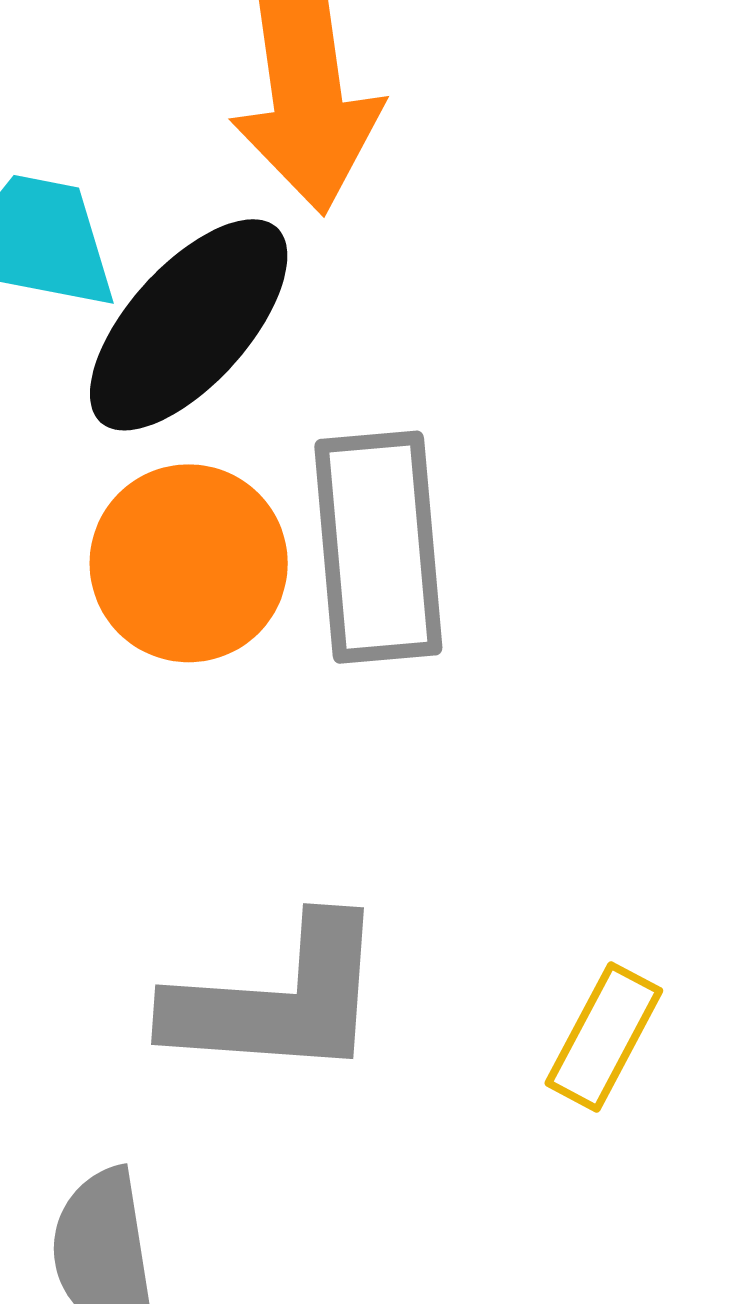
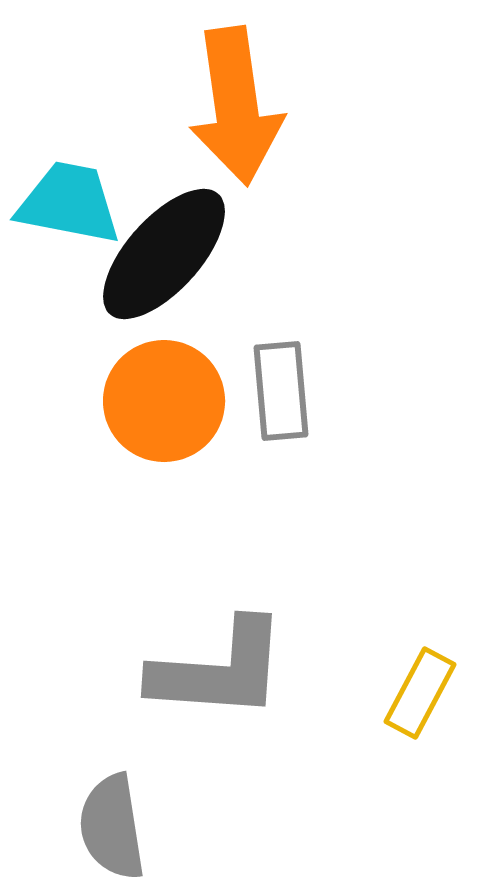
gray rectangle: (378, 547) -> (281, 391), size x0.7

